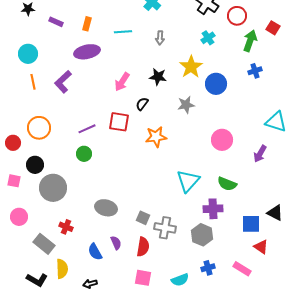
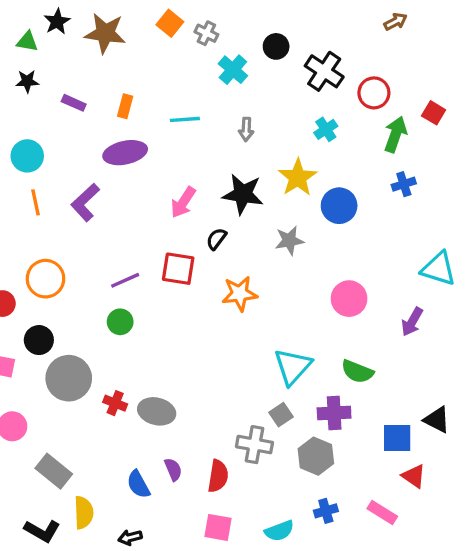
black star: (158, 77) -> (243, 194), size x1.4
gray square: (143, 218) -> (281, 415), moved, turned 32
red cross: (66, 227) -> (115, 403), moved

